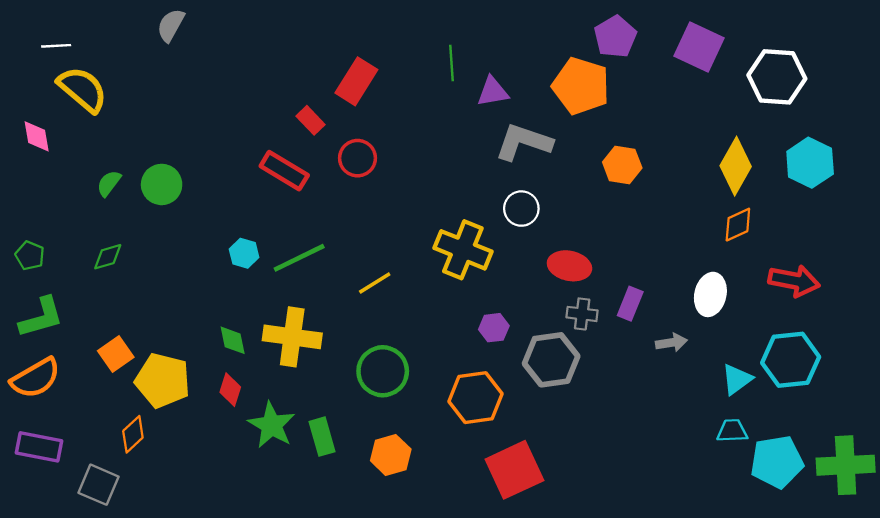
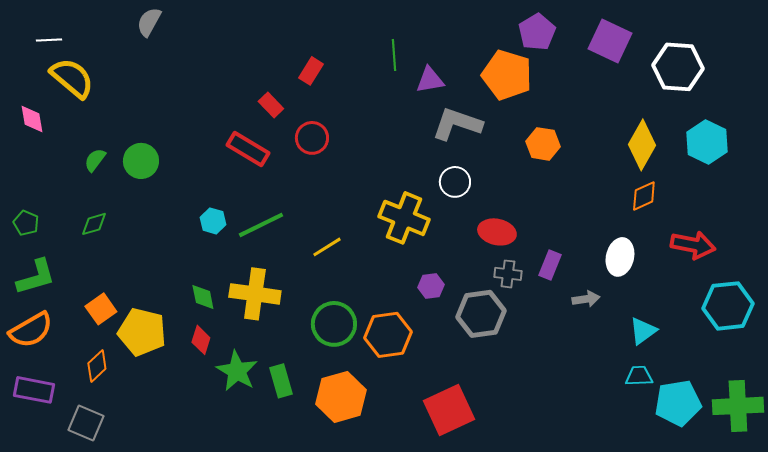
red rectangle: (356, 81) -> (311, 71), size x0.7
cyan hexagon: (791, 360) -> (728, 306), moved
orange hexagon: (476, 398) -> (388, 335), moved
orange diamond: (133, 434) -> (97, 366), moved
orange hexagon: (391, 455) -> (341, 397), size x1.4

